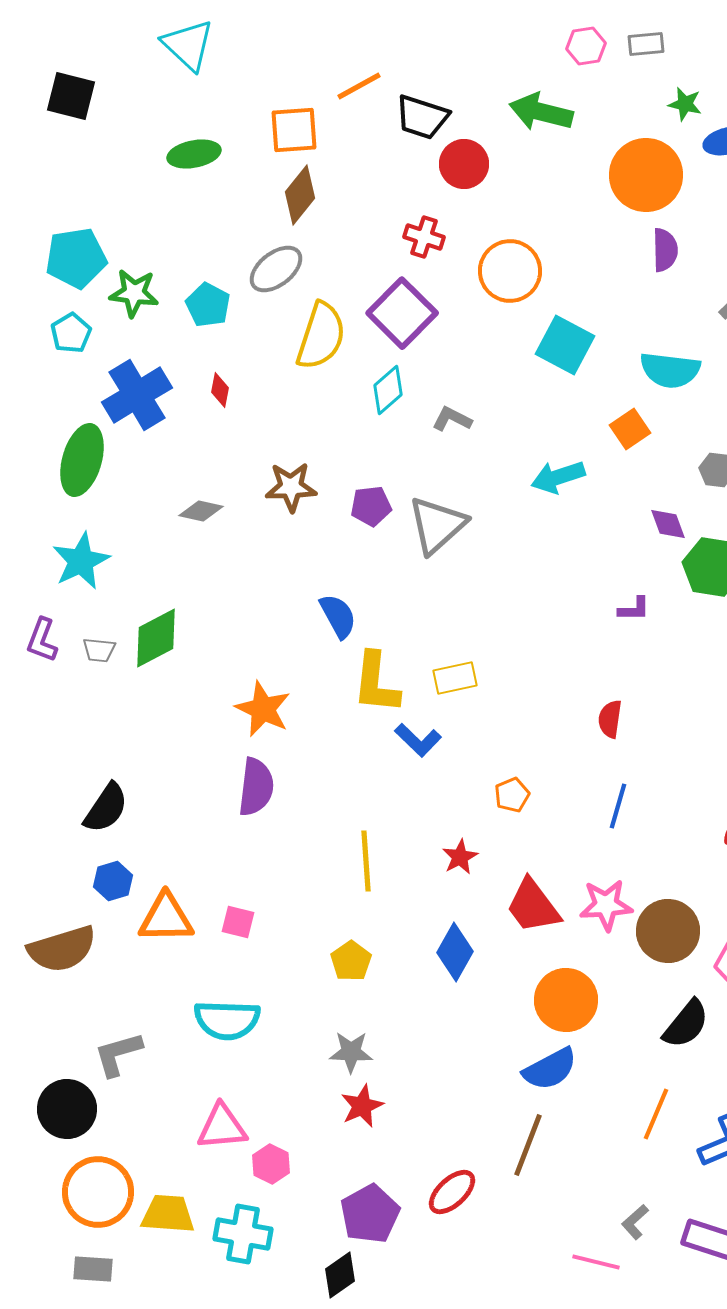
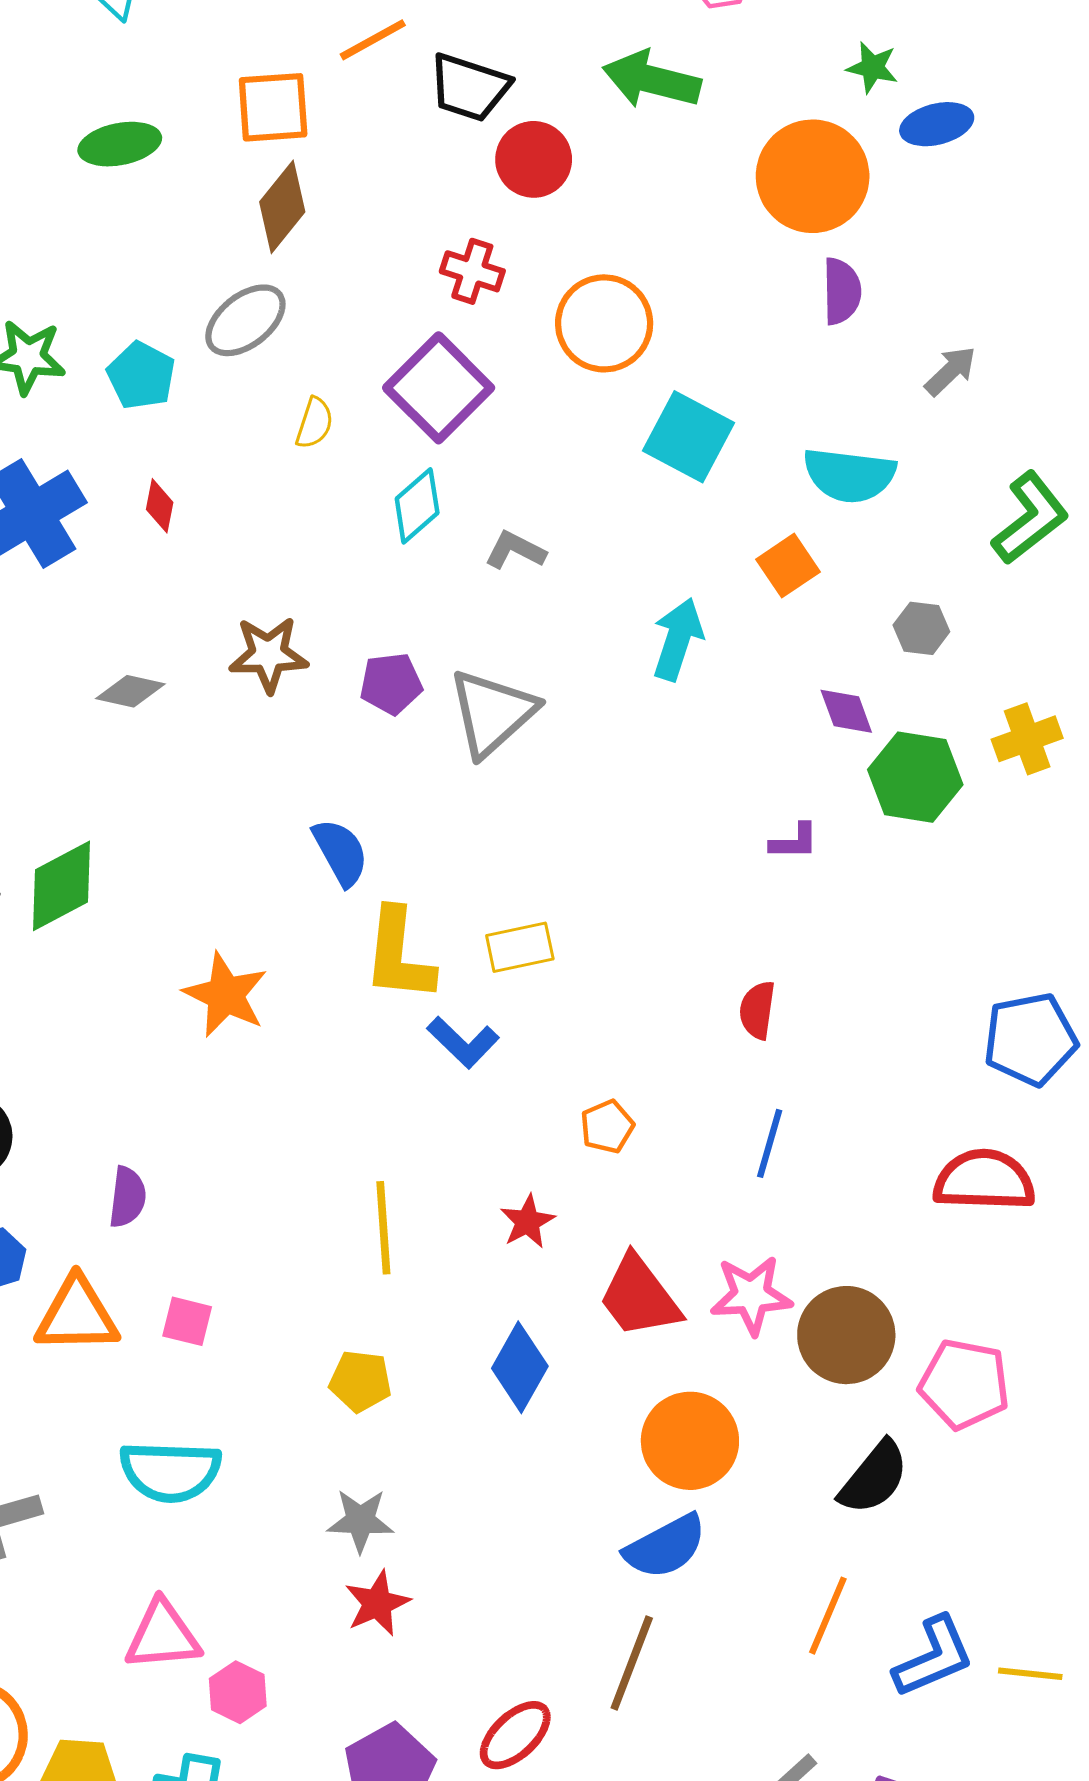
yellow semicircle: (321, 336) -> (314, 423), size x0.5
cyan arrow: (558, 477) -> (678, 639), turned 126
purple semicircle: (256, 787) -> (127, 1197), moved, size x0.7
yellow pentagon: (351, 961) -> (360, 1381), turned -30

